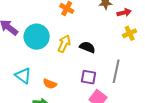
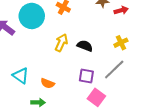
yellow cross: (130, 33) -> (121, 43), moved
cyan circle: (37, 37) -> (32, 16), moved
gray line: (116, 71) -> (114, 70), turned 35

